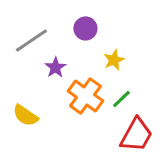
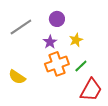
purple star: (55, 67) -> (50, 42), moved
orange cross: (85, 96) -> (57, 64), turned 35

